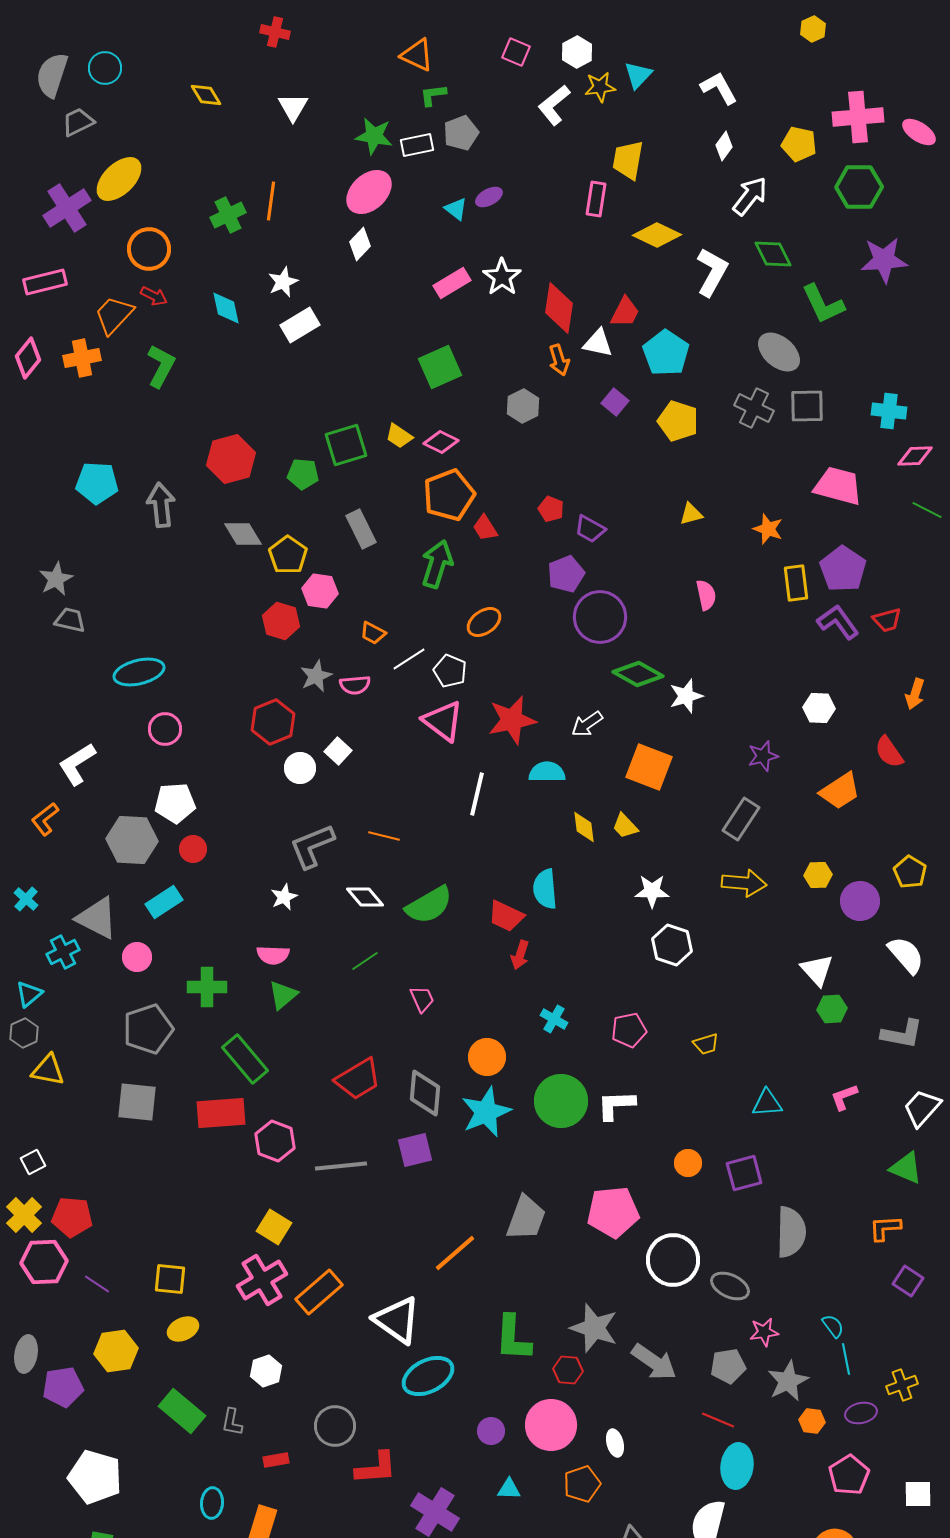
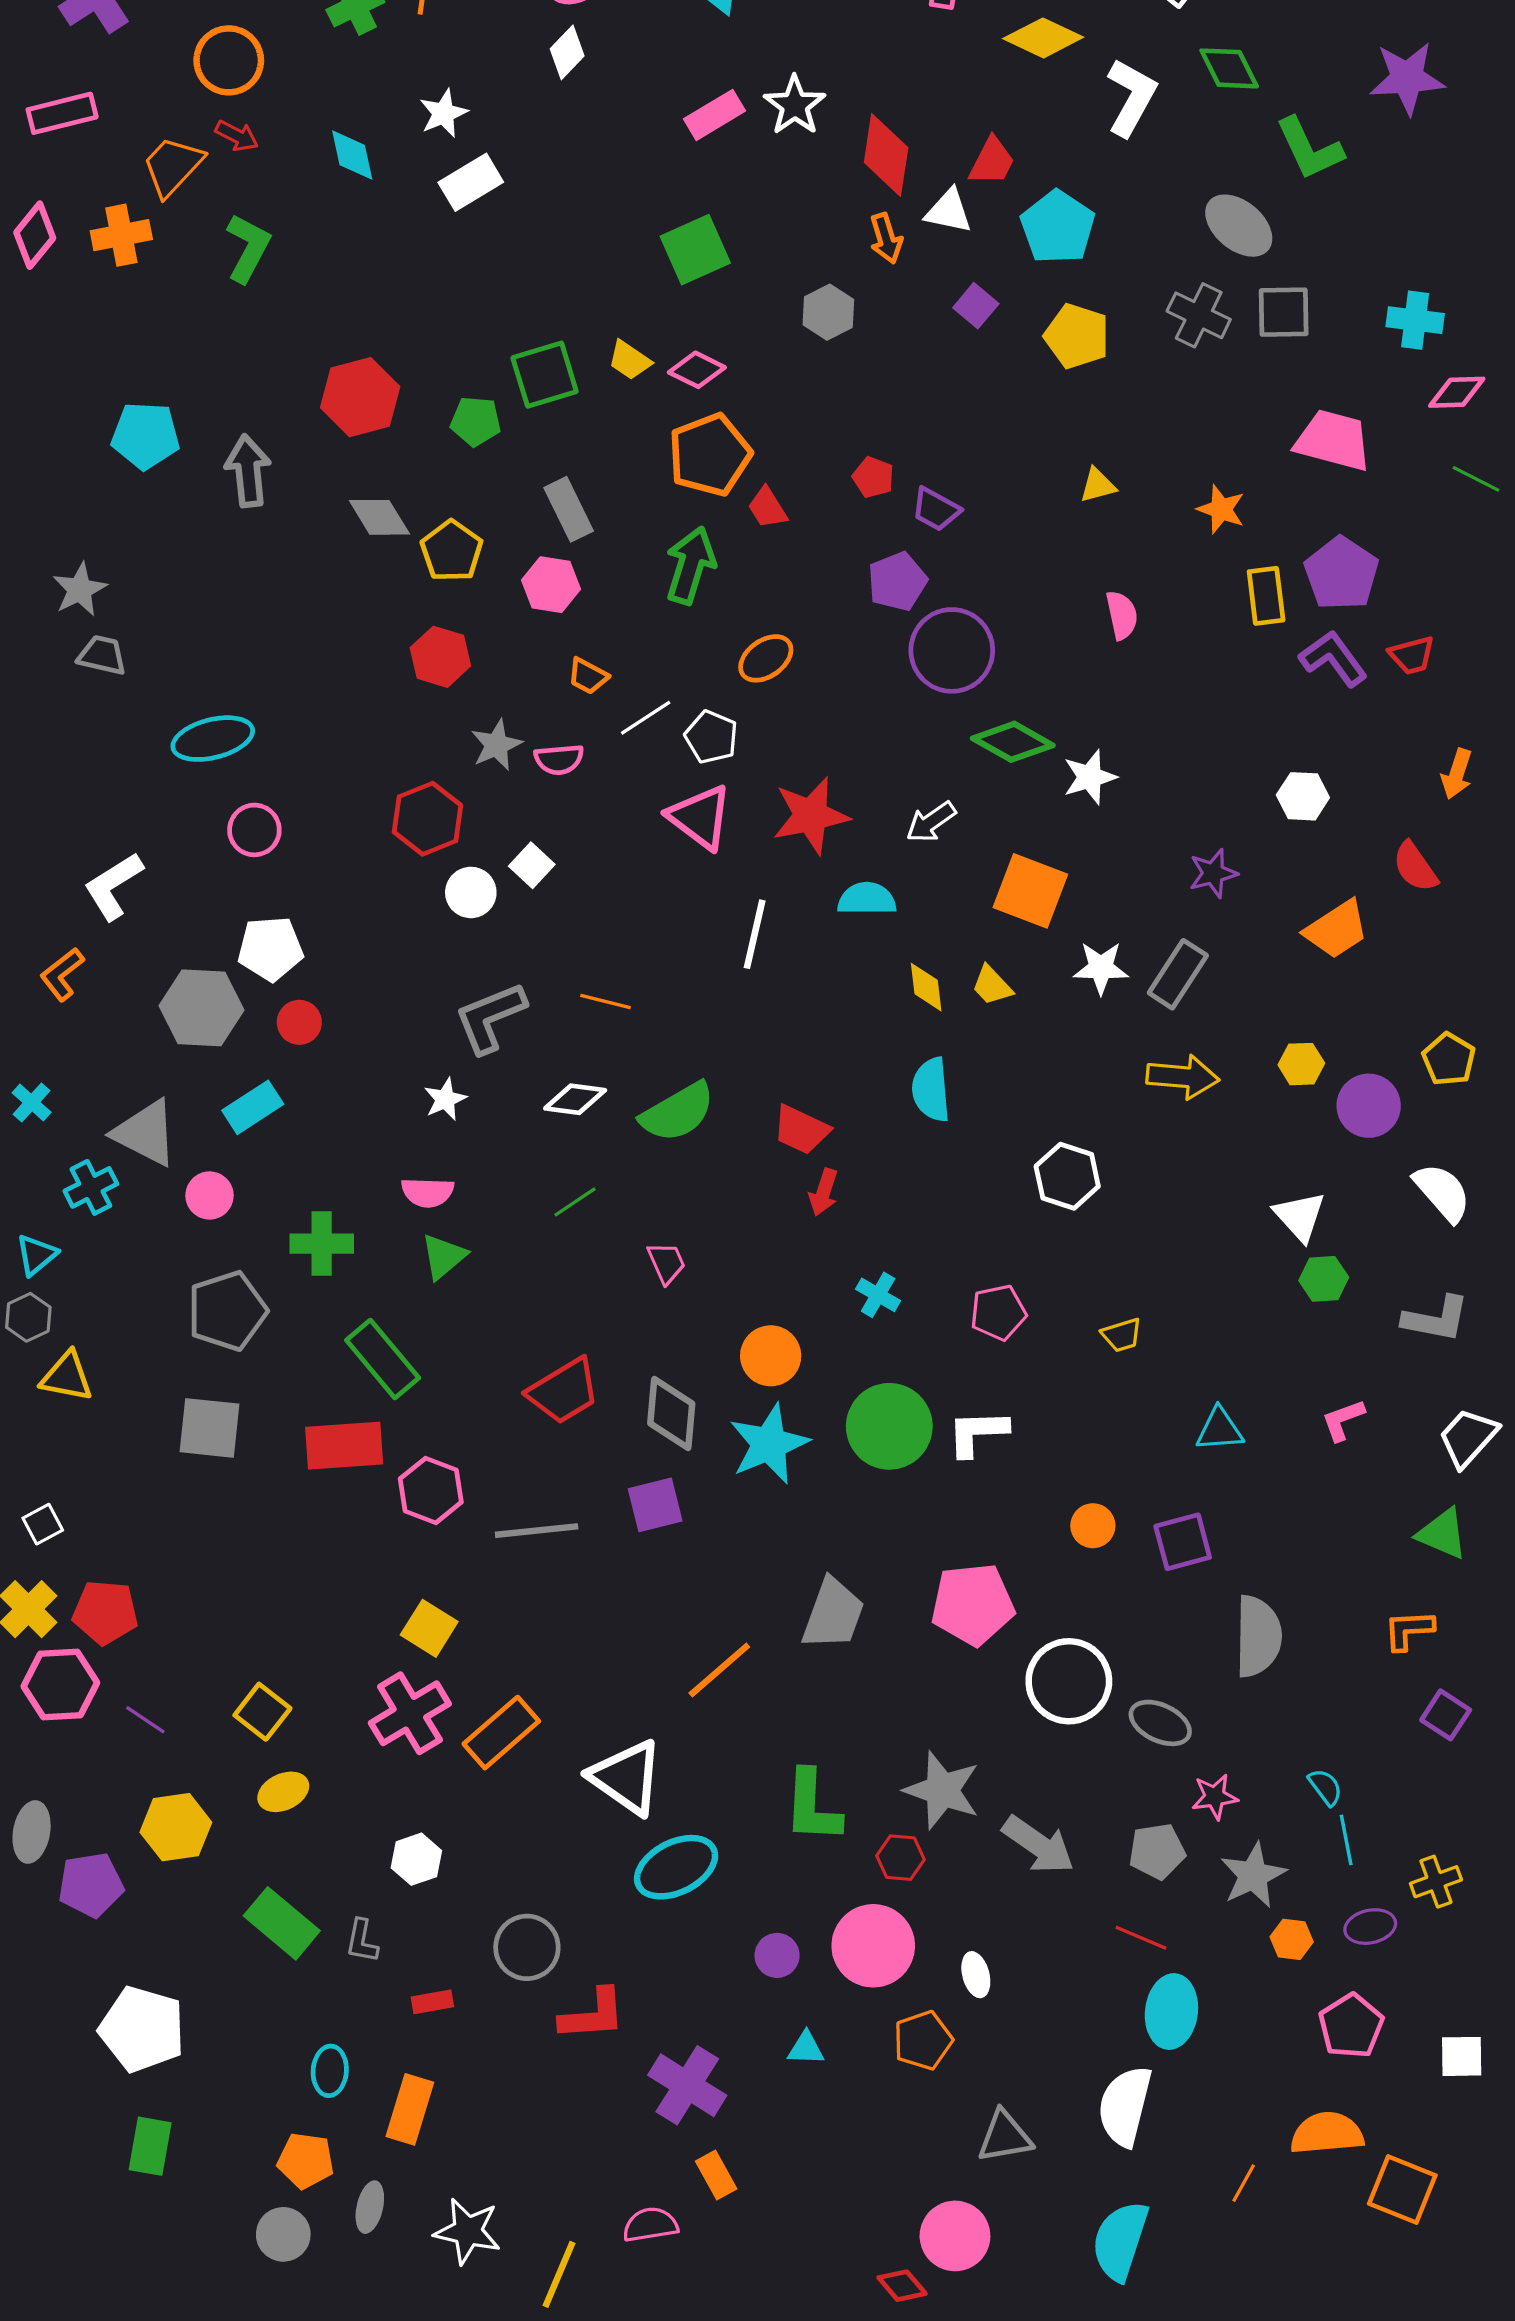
pink hexagon: (320, 591) -> (551, 585), moved
cyan semicircle: (545, 889) -> (931, 1090), moved
white star: (652, 891) -> (1101, 968), moved
white diamond: (365, 897) -> (575, 1099), turned -42
yellow square: (170, 1279) -> (262, 1712), turned 32

